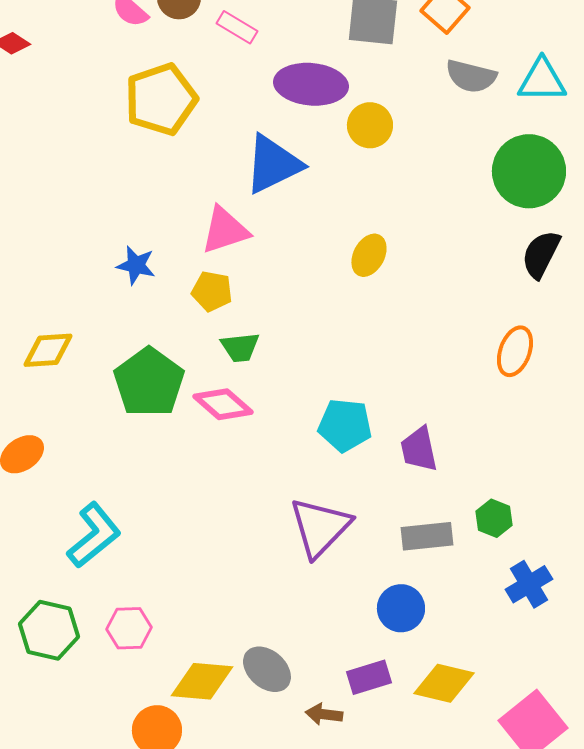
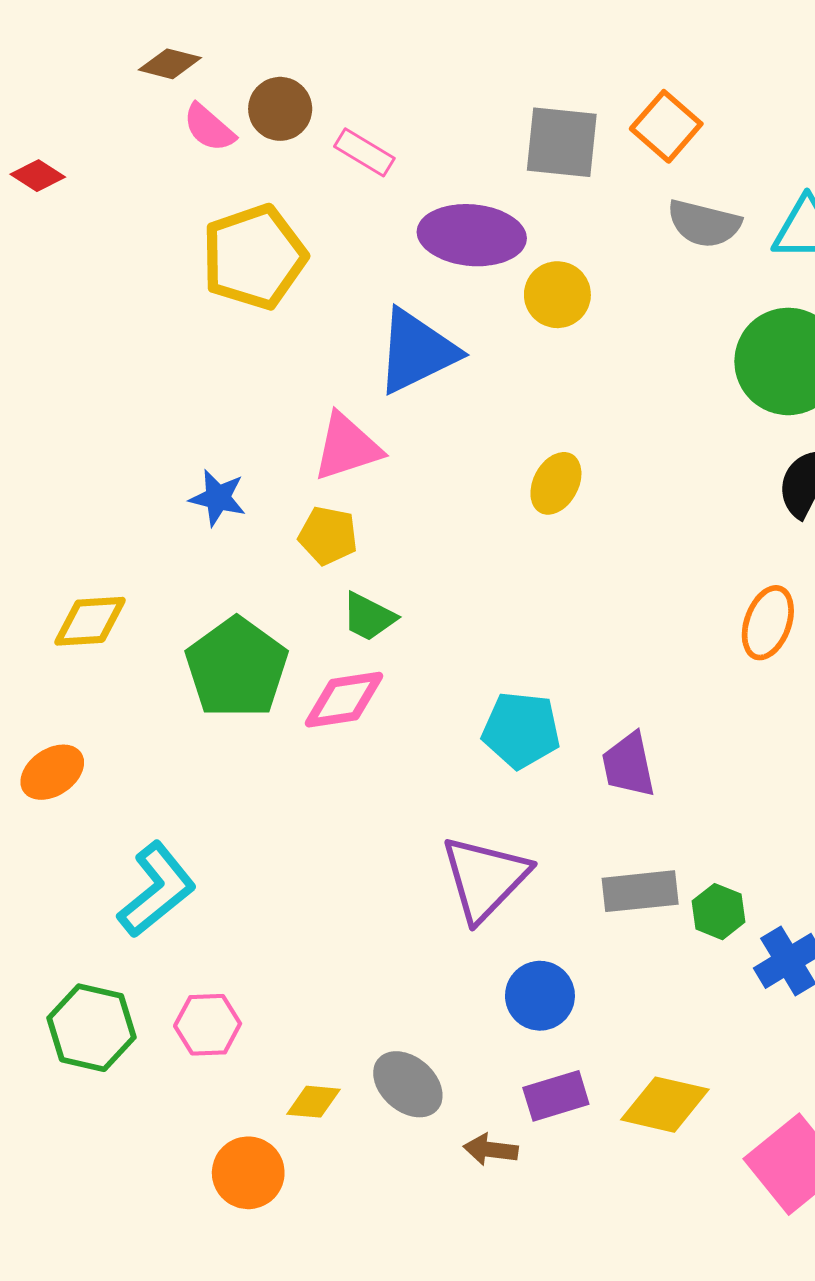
green trapezoid: (240, 347) -> (369, 617), turned 33
pink diamond: (223, 404) -> (344, 700), turned -50
green hexagon: (494, 518) -> (718, 912), moved
blue circle: (401, 608) -> (540, 996), moved
yellow diamond: (202, 681) -> (314, 1102), size x0.6

